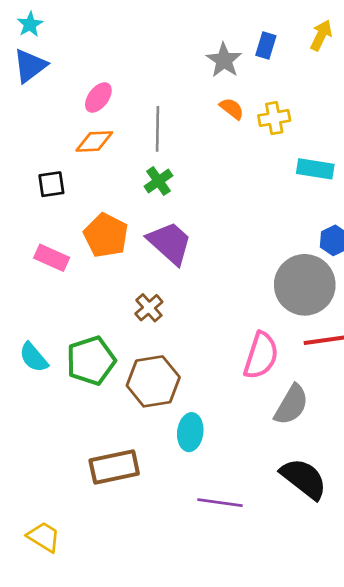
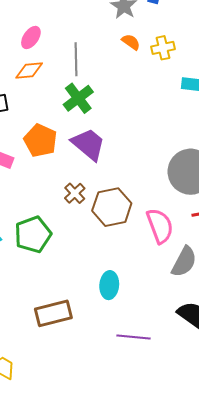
green cross: (158, 181) -> (78, 98), size x1.4
pink semicircle: (261, 356) -> (160, 226), turned -36
brown hexagon: (153, 381) -> (112, 207), moved

